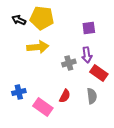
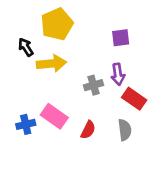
yellow pentagon: (42, 18) -> (57, 24), turned -30
black arrow: (19, 20) -> (26, 47), moved, turned 32
pink rectangle: (43, 107) -> (54, 116), moved

